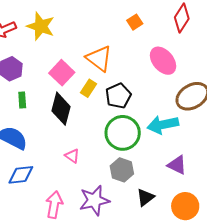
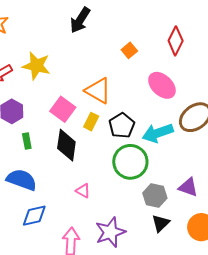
cyan arrow: (163, 125) -> (158, 133), moved
gray hexagon: (122, 170) -> (155, 196), moved

